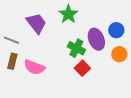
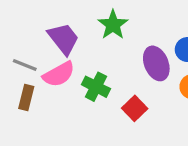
green cross: (76, 48) -> (96, 87), moved
pink semicircle: (34, 67) -> (59, 74), moved, turned -50

